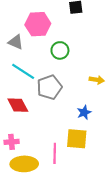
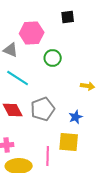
gray pentagon: (49, 87) -> (43, 109), moved

